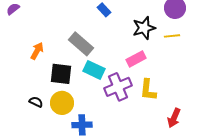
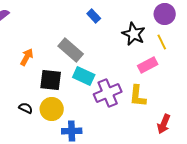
black star: (144, 28) -> (134, 34), turned -30
yellow line: (172, 36) -> (162, 42), turned 70
pink rectangle: (136, 59) -> (148, 65), moved

